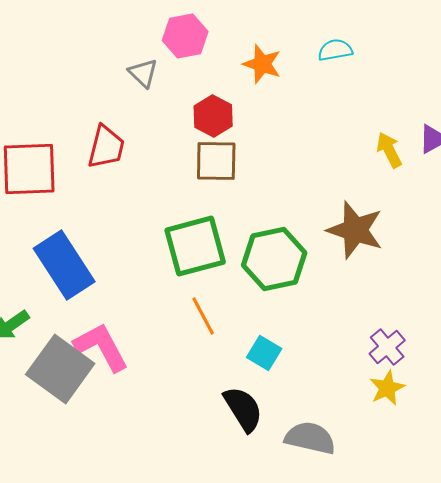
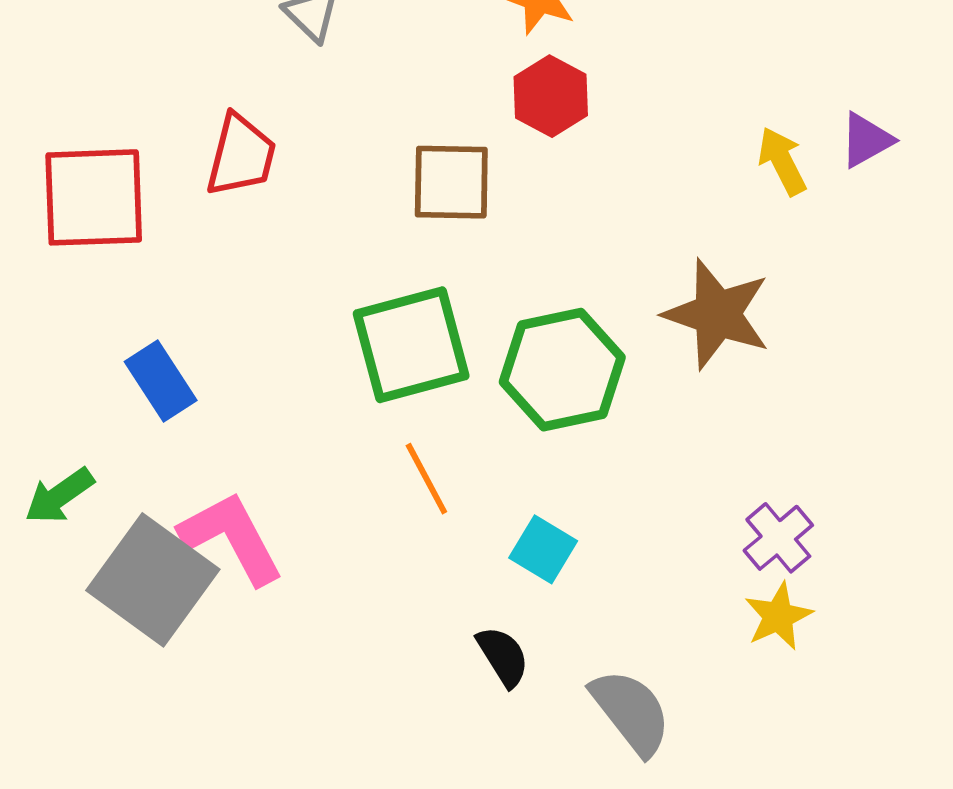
red hexagon: (213, 116) -> (551, 96), moved
blue rectangle: (64, 265) -> (161, 381), size x0.6
black semicircle: (243, 409) -> (503, 656), size x0.7
gray semicircle: (310, 438) -> (631, 712), turned 39

